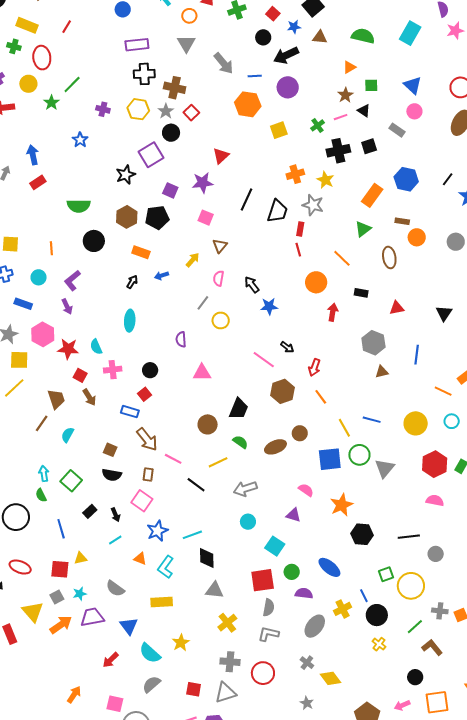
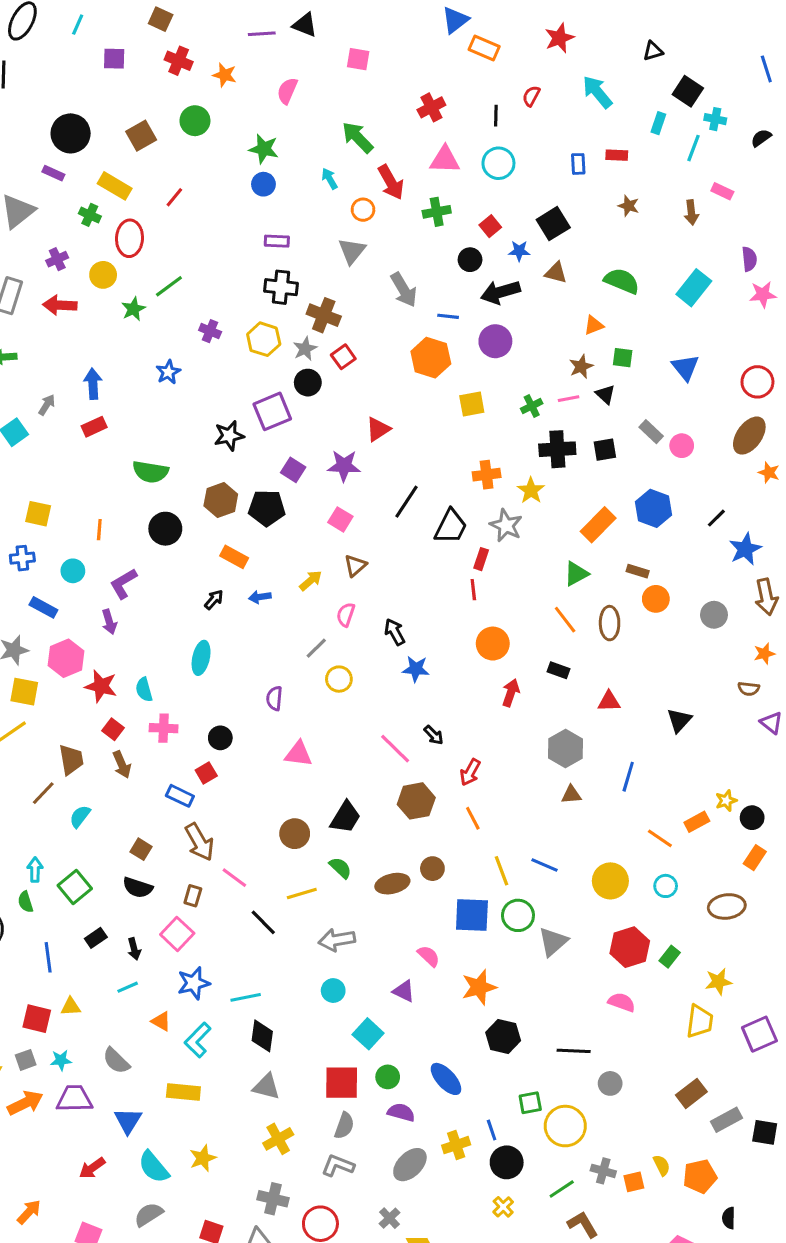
purple rectangle: (137, 45) -> (277, 241), size x0.7
pink circle: (414, 111) -> (682, 446), moved
orange line: (342, 258) -> (565, 620), moved

